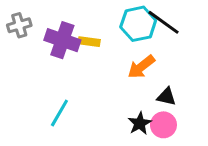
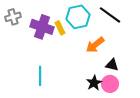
cyan hexagon: (138, 24) -> (78, 17), moved
yellow rectangle: (89, 42) -> (60, 28), turned 56
cyan line: (59, 113) -> (40, 76), turned -30

